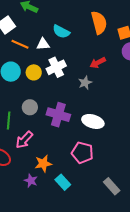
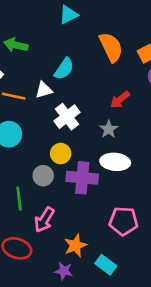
cyan semicircle: (61, 32) -> (64, 69), turned -72
yellow circle: (34, 72) -> (61, 154), moved
white ellipse: (93, 121) -> (115, 162), moved

